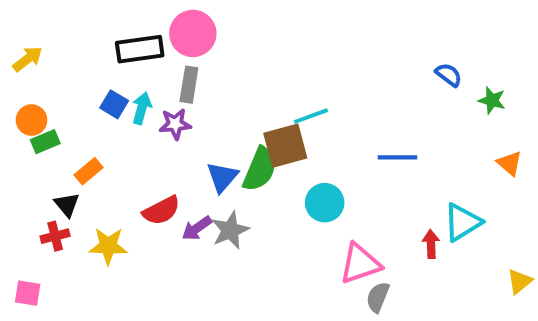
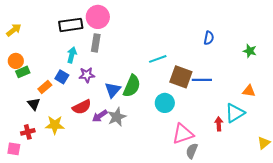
blue semicircle: (449, 75) -> (209, 38), moved, turned 64
blue square: (114, 104) -> (62, 77), moved
purple star: (175, 124) -> (87, 75), moved
brown square: (285, 146) -> (181, 77), moved, turned 35
orange triangle: (510, 163) -> (249, 91), moved, turned -32
red cross: (55, 236) -> (28, 132), moved

